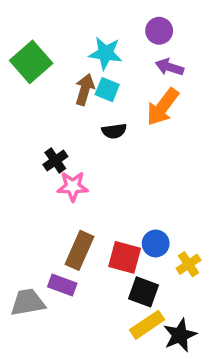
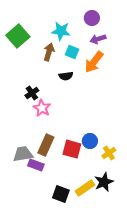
purple arrow: (169, 67) -> (98, 39), turned -35
cyan square: (107, 90) -> (72, 52), moved
pink star: (73, 186) -> (42, 108), turned 30
black square: (144, 292) -> (61, 194), moved
gray trapezoid: (28, 302) -> (23, 154), moved
black star: (180, 335) -> (104, 182), moved

